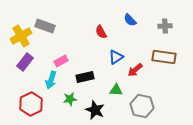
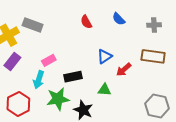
red semicircle: (101, 32) -> (86, 22), moved
green star: (70, 99) -> (58, 99), size x1.6
gray hexagon: (142, 106) -> (157, 106), moved

